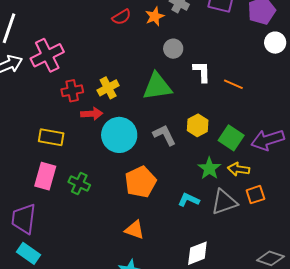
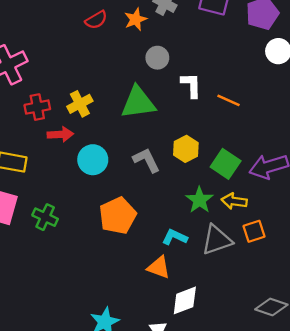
cyan circle: (119, 135) -> (93, 160), size x0.7
orange triangle: (135, 230) -> (159, 267), moved

